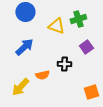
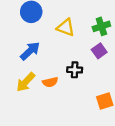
green cross: (78, 19) -> (101, 26), moved
yellow arrow: (20, 87) -> (26, 82), moved

